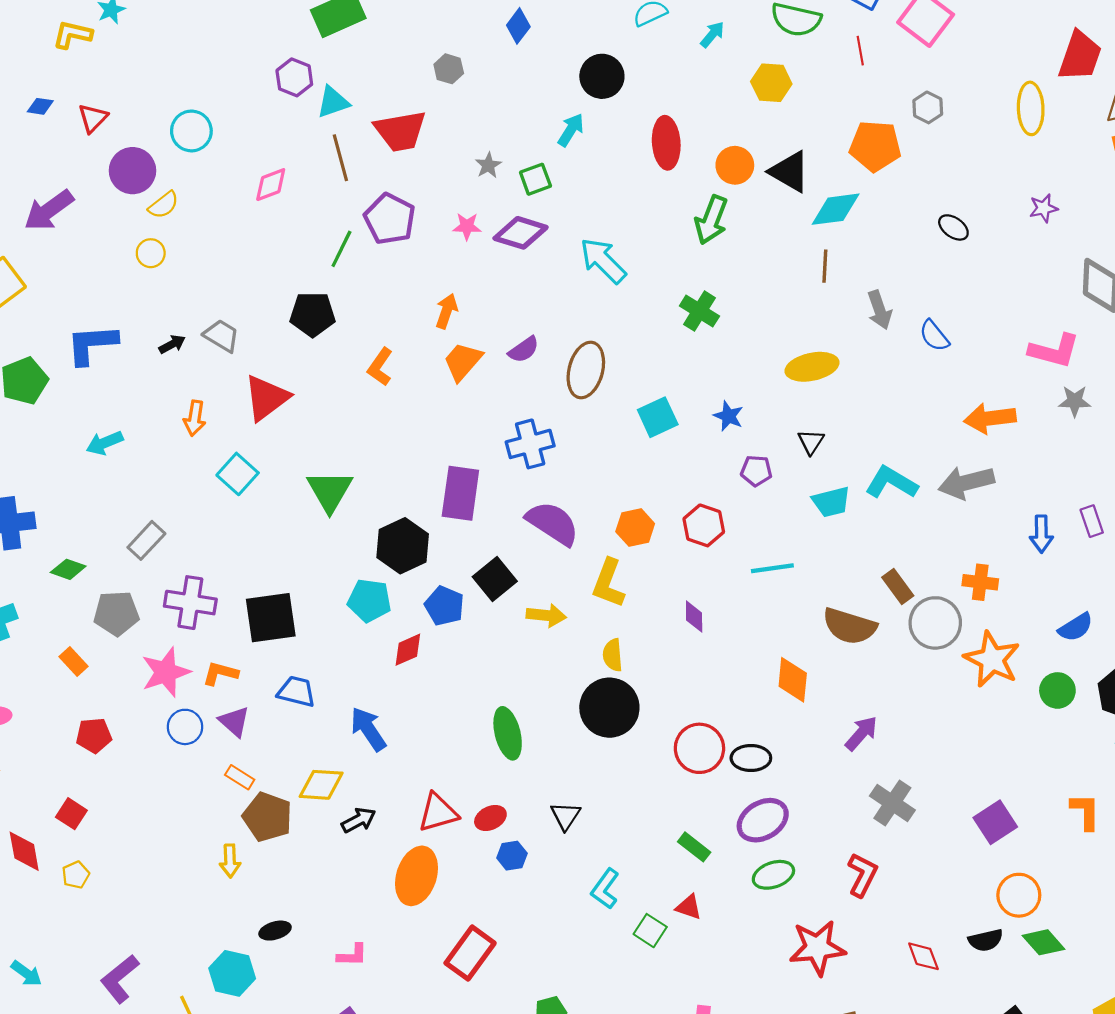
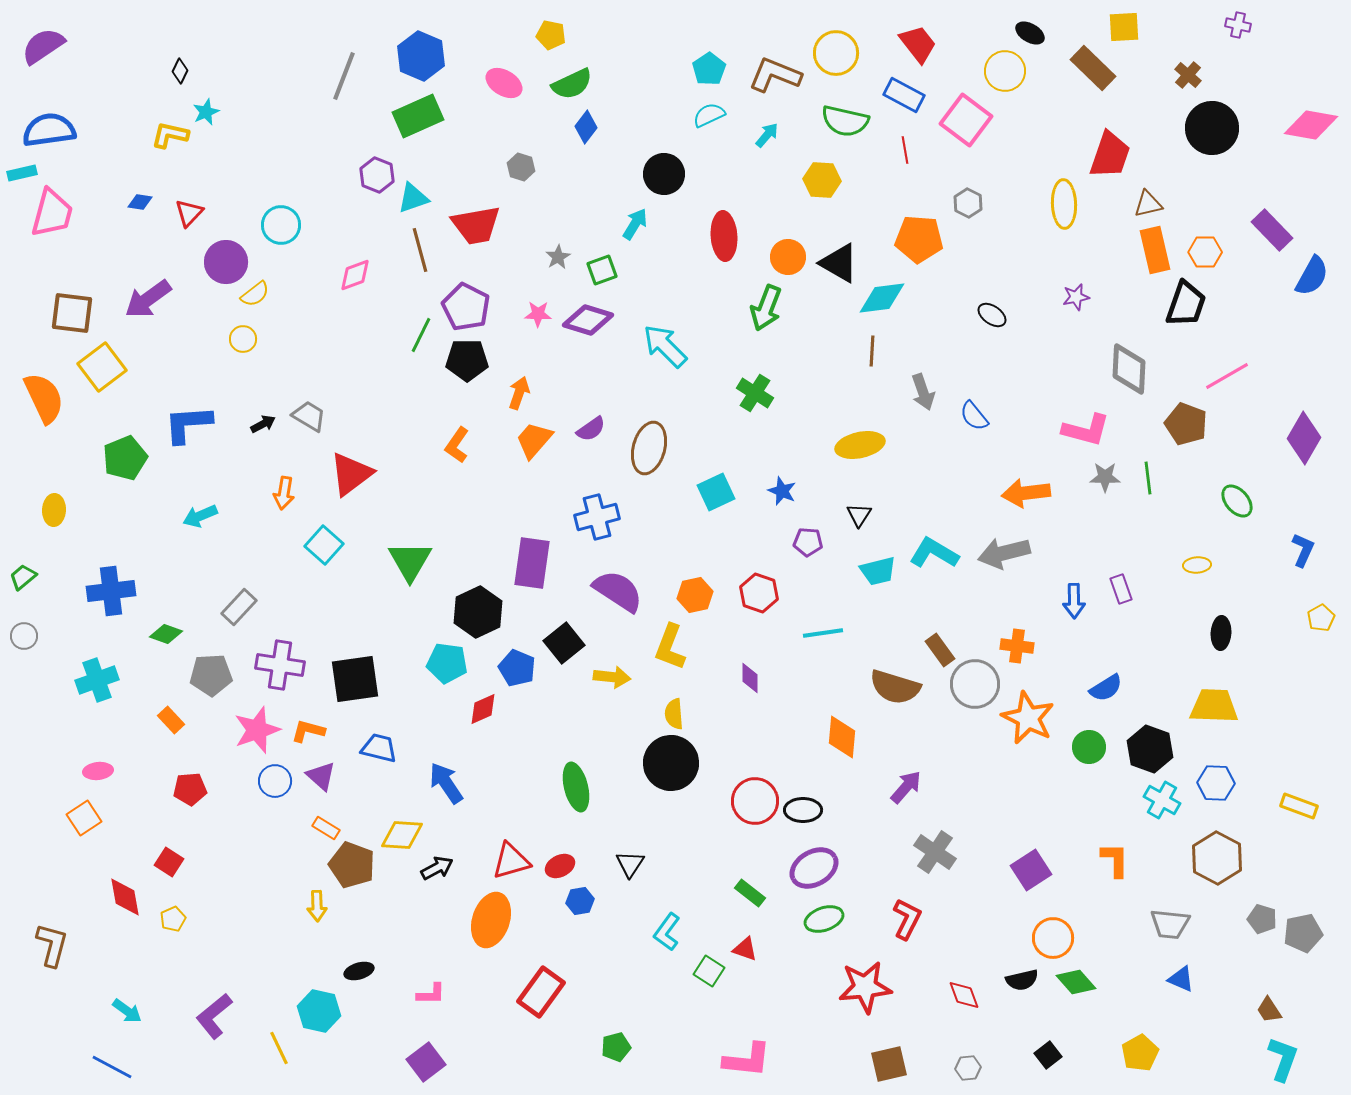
black pentagon: (313, 314) -> (467, 360), moved

